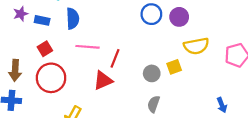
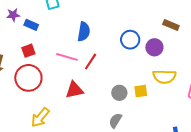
blue semicircle: (73, 19) -> (84, 32), moved
red line: (115, 58) -> (91, 62), moved

